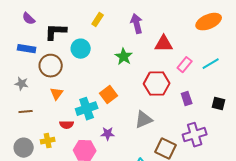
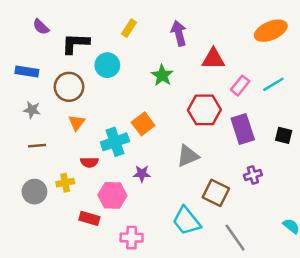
blue rectangle: (27, 49) -> (27, 72), moved
purple rectangle: (187, 99) -> (243, 129), size x1.6
purple cross: (195, 135) -> (253, 175), size x0.6

